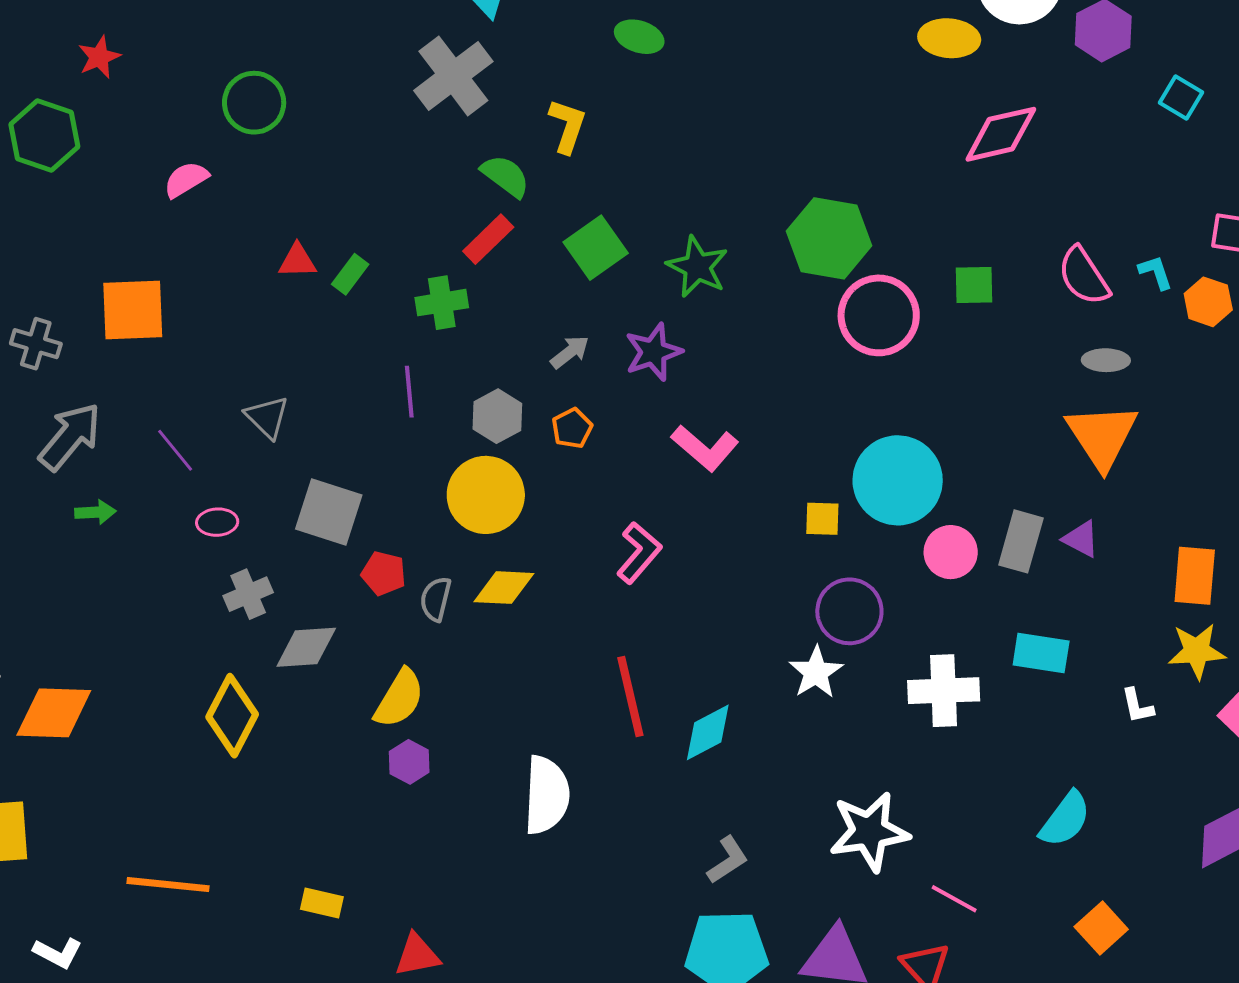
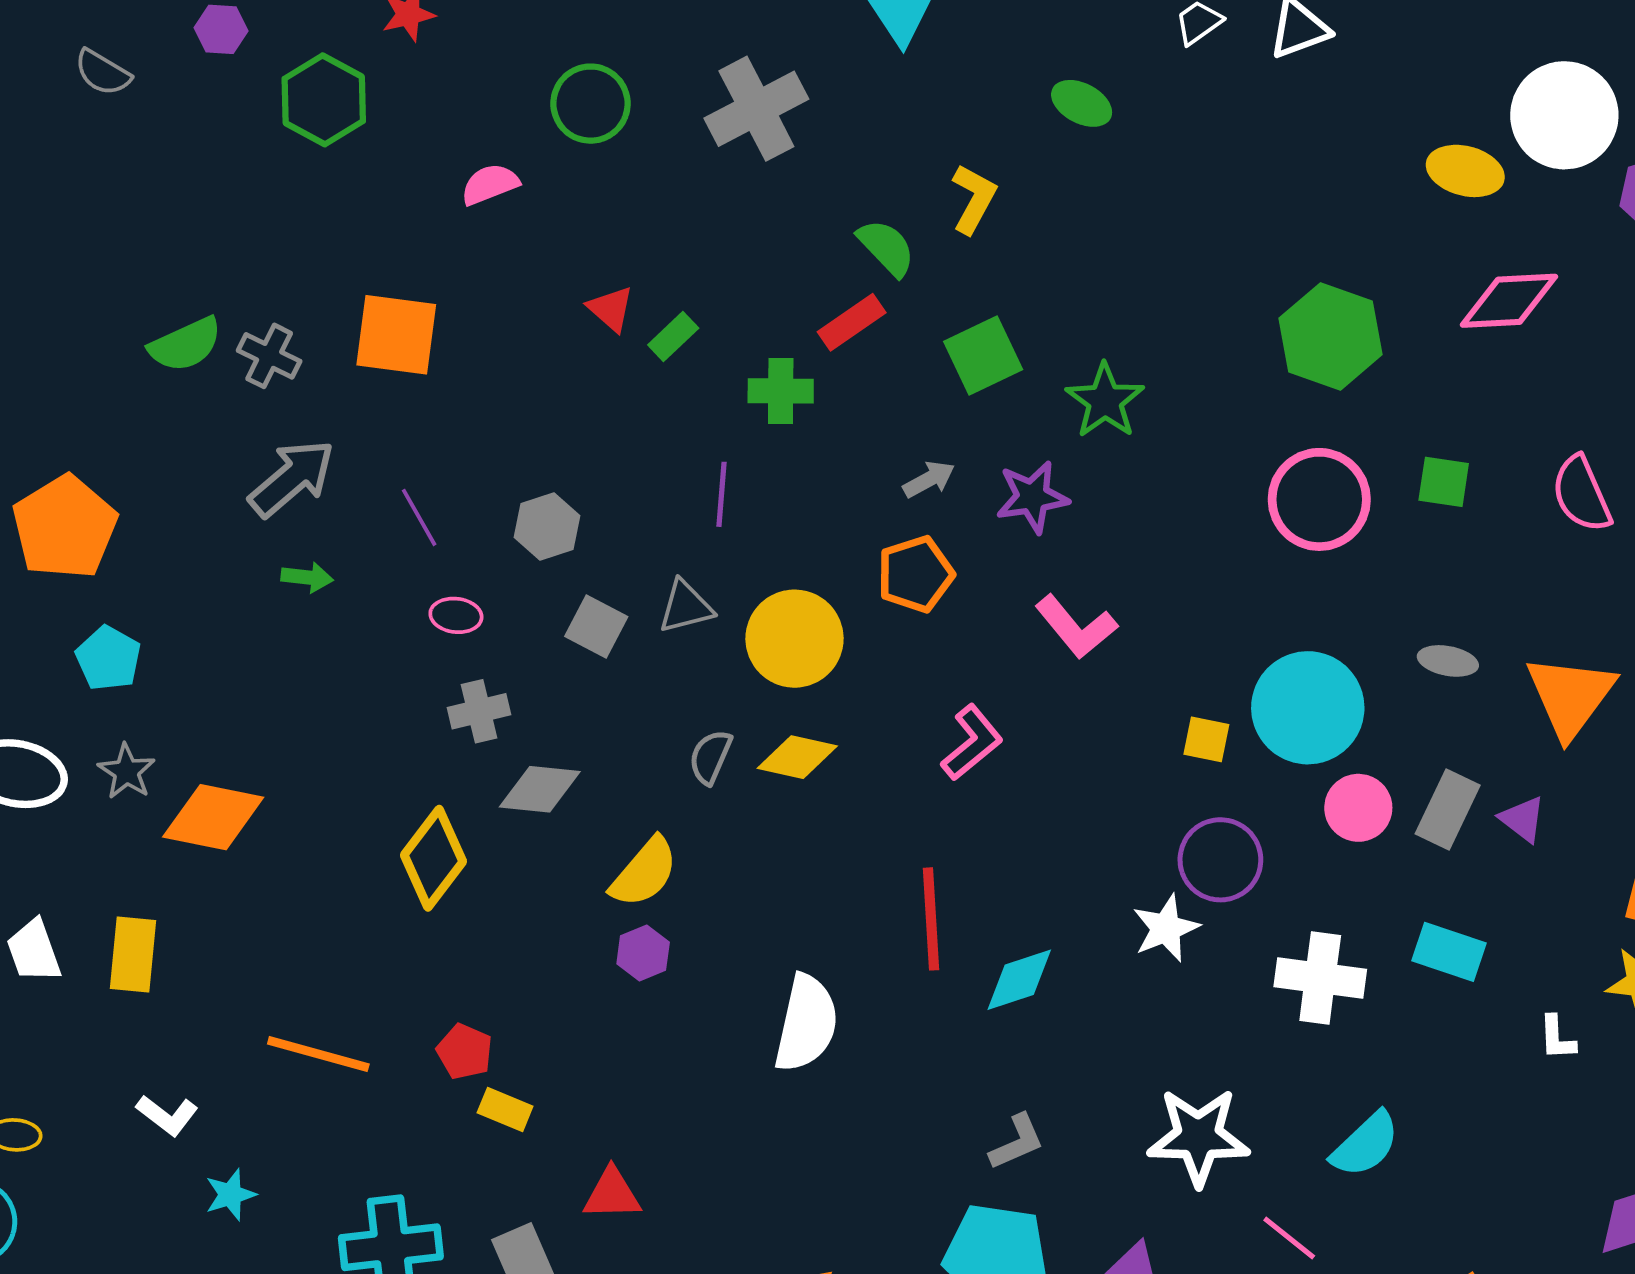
gray cross: (453, 76) -> (756, 109), moved
green hexagon: (829, 238) -> (1330, 336), moved
red triangle: (297, 261) -> (611, 309), turned 33
gray ellipse: (1106, 360) -> (1448, 661), moved
gray hexagon: (497, 416) -> (547, 527), moved
gray triangle: (267, 417) -> (686, 607), moved, turned 51
orange pentagon: (572, 428) -> (916, 574), size x1.5
gray square: (329, 512) -> (596, 626), size x0.7
red pentagon: (384, 573) -> (465, 1052), moved
cyan semicircle: (1065, 819) -> (1365, 1144), moved

